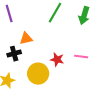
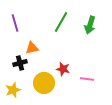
pink line: (81, 57) -> (87, 79), moved

